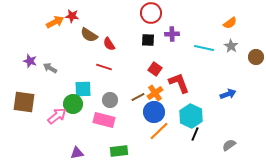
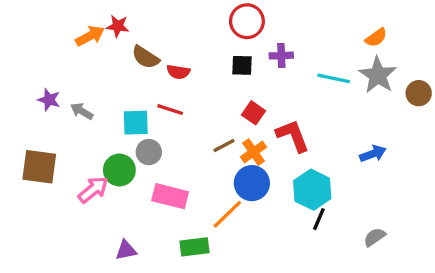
red semicircle: (109, 44) -> (178, 72), turned -48
gray star: (231, 46) -> (378, 75), size x1.6
cyan square: (83, 89) -> (136, 123), moved
brown line: (138, 97) -> (224, 145), moved
gray circle: (110, 100) -> (149, 152), moved
orange line: (159, 131) -> (227, 214), moved

